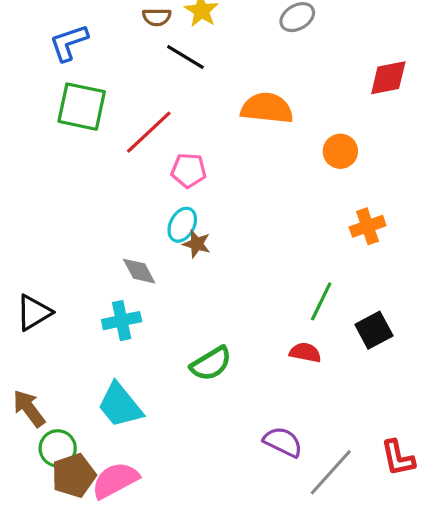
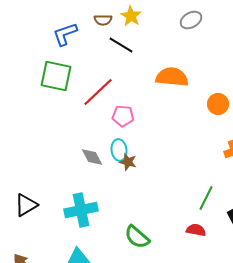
blue L-shape: (69, 43) -> (65, 34), moved
cyan ellipse: (182, 225) -> (119, 150), turned -35
gray diamond: (139, 271) -> (92, 157), moved
cyan cross: (122, 321) -> (81, 210), size x1.4
green semicircle: (211, 364) -> (137, 237), turned 72

